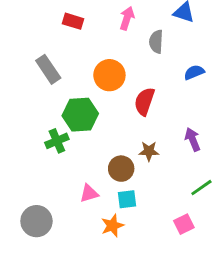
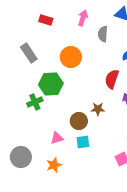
red semicircle: (144, 101) -> (112, 79), moved
orange star: (112, 226) -> (54, 165), moved

